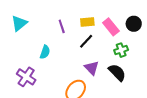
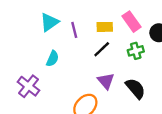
cyan triangle: (19, 23) -> (49, 22), moved
pink rectangle: (111, 27) -> (132, 22), moved
green cross: (121, 50) -> (136, 51), moved

